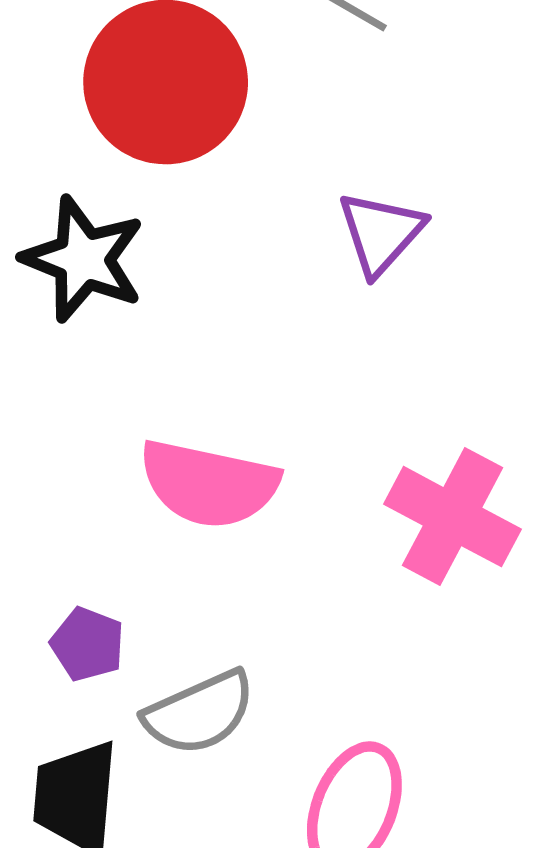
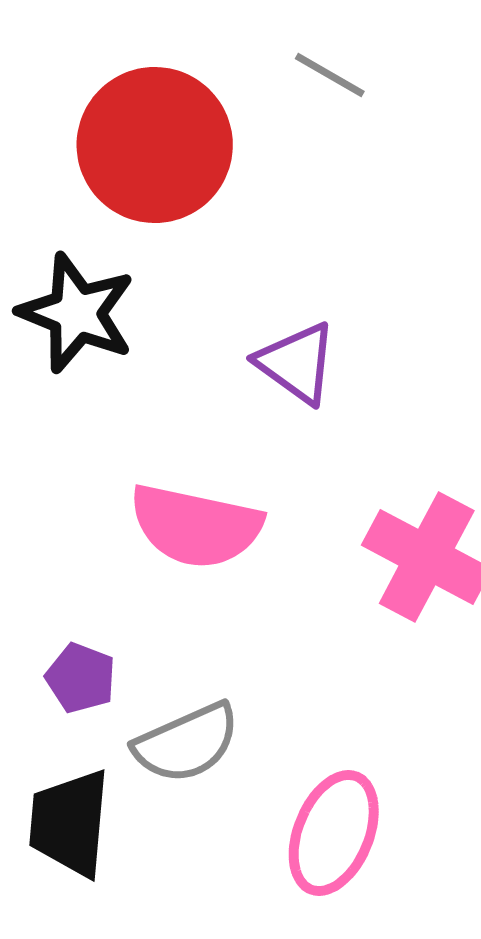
purple triangle: (381, 233) -> (297, 363), moved, turned -36

